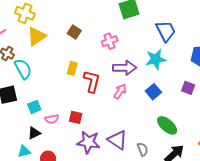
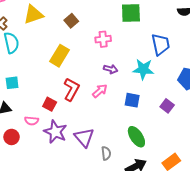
yellow rectangle: (72, 68) -> (59, 56), size x1.5
purple arrow: (125, 68) -> (111, 69), size x0.6
red L-shape: (92, 81) -> (71, 89), moved
blue square: (153, 92) -> (132, 100), turned 35
pink semicircle: (52, 119) -> (32, 121), moved

